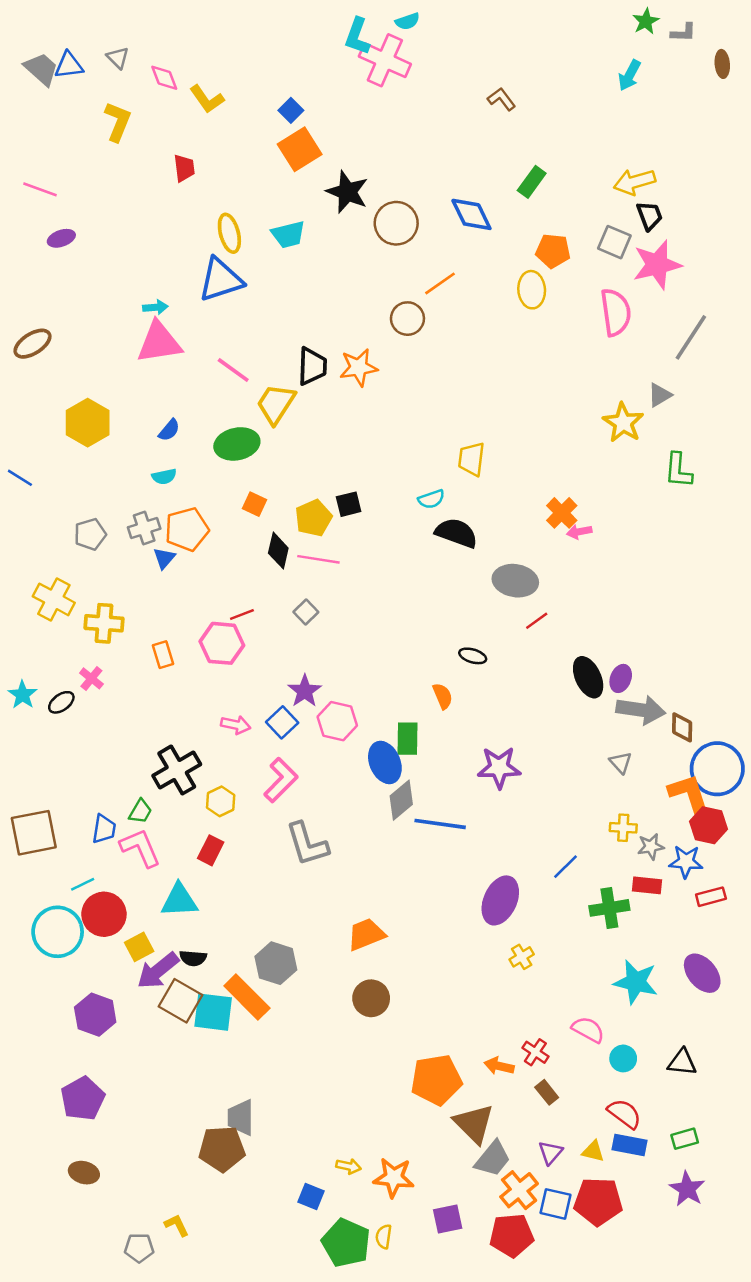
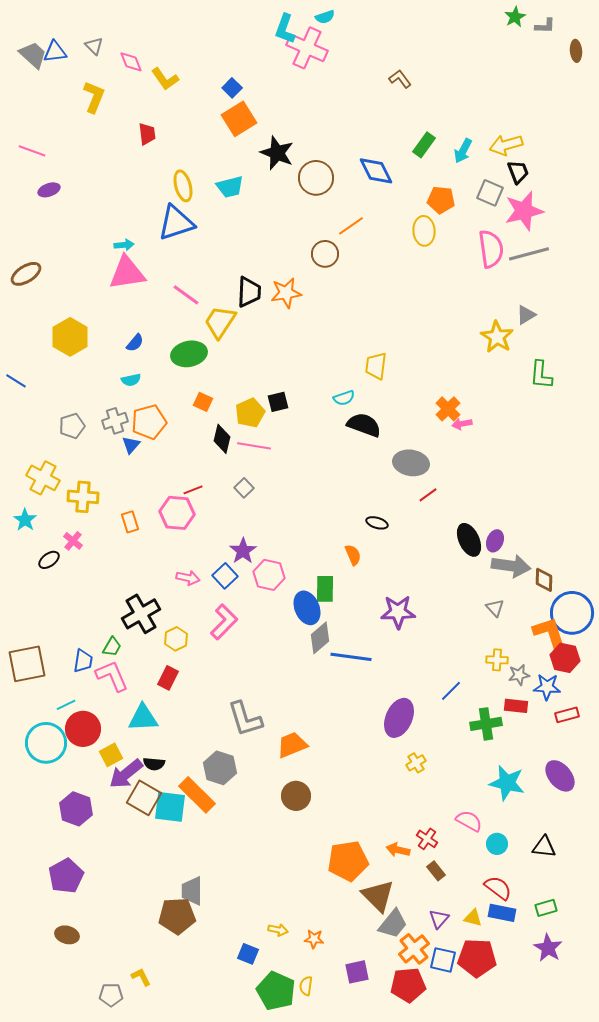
cyan arrow: (629, 75) -> (463, 151), moved
gray line: (691, 337) -> (529, 254), moved, turned 42
cyan star: (22, 695) -> (25, 520), moved
gray L-shape: (307, 844) -> (245, 719), moved
orange star: (394, 1178) -> (314, 939), size x0.6

